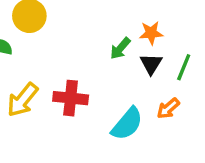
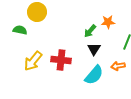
black triangle: (151, 64) -> (94, 49), moved
orange arrow: (168, 108) -> (118, 66), turned 32

